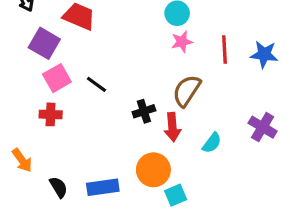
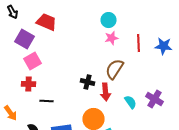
black line: (96, 84) -> (46, 101), moved, turned -32
black cross: (144, 111) -> (88, 82), turned 32
purple cross: (263, 127) -> (154, 99), moved
cyan semicircle: (212, 143) -> (130, 102), turned -72

